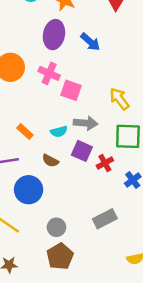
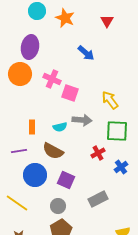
purple ellipse: (54, 35) -> (30, 47), moved
orange rectangle: (25, 132) -> (32, 127), turned 48
purple square: (82, 151) -> (66, 180), moved
brown semicircle: (50, 161) -> (53, 151), size x1.5

